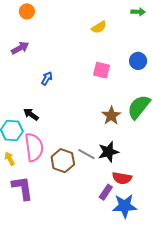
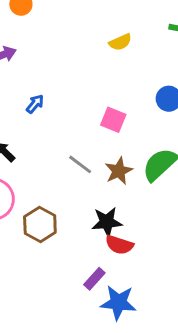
pink square: (102, 70) -> (113, 120), moved
gray line: (86, 154) -> (80, 164), moved
red semicircle: (122, 178) -> (119, 245), moved

